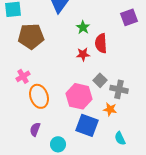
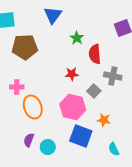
red star: (83, 54) -> (72, 74), moved
pink cross: (23, 76) -> (17, 87), turned 32
gray cross: (119, 89) -> (113, 76), moved
cyan circle: (58, 144) -> (48, 147), moved

